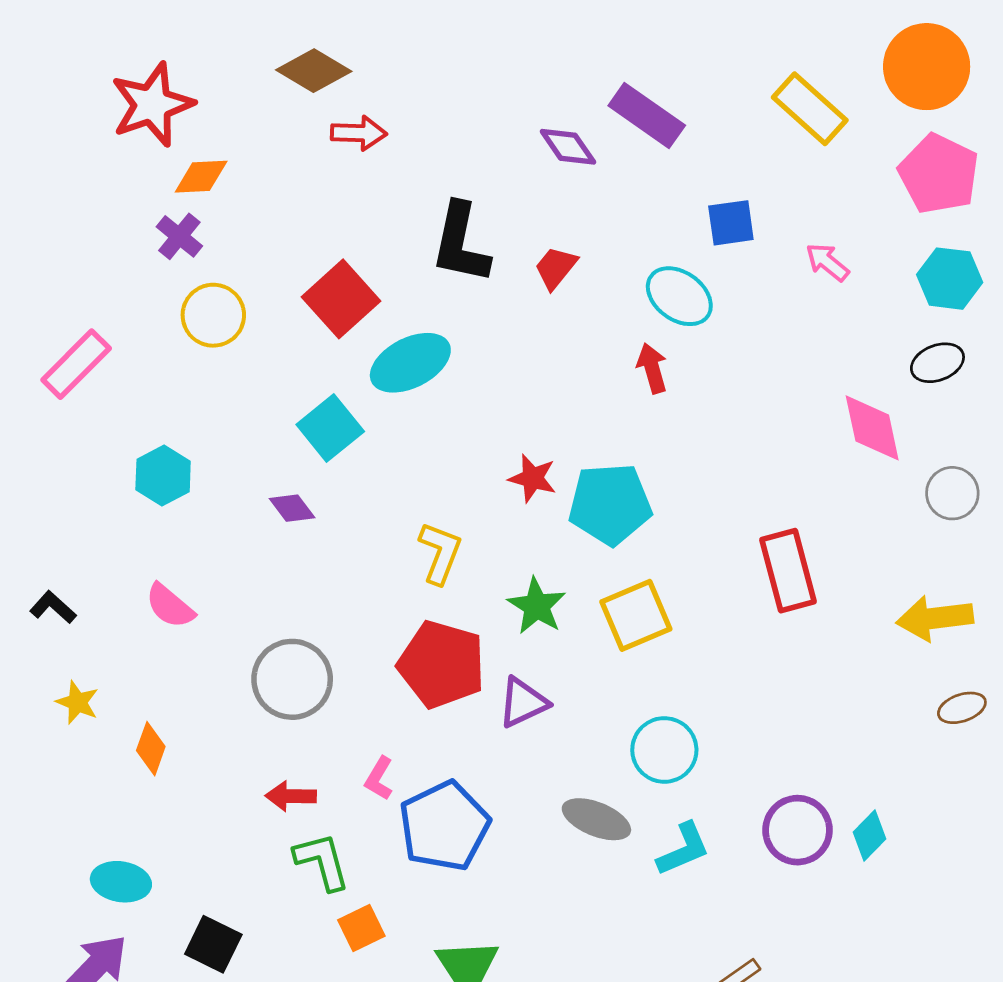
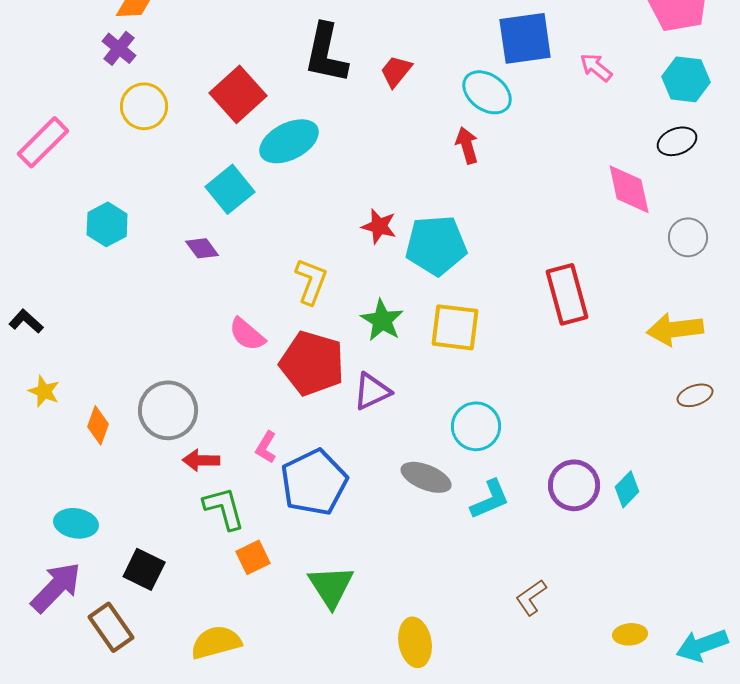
blue square: (731, 223) -> (525, 38), size x1.5
pink semicircle: (170, 606) -> (247, 334), moved
yellow square: (636, 615) -> (455, 327), turned 30
gray circle: (292, 679) -> (168, 410), moved

